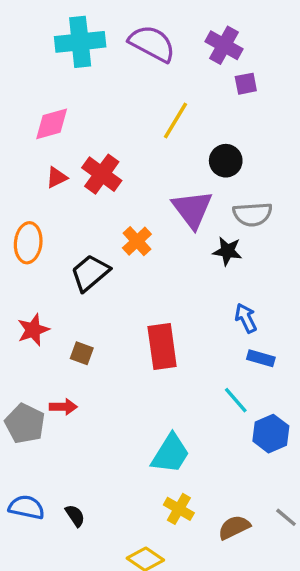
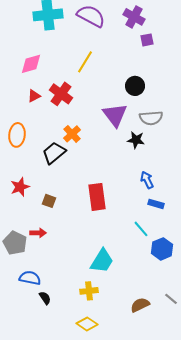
yellow line: (175, 121) -> (85, 62), moved
orange cross: (137, 241) -> (72, 134), moved
blue semicircle: (27, 507) -> (30, 278), moved
yellow cross: (179, 509) -> (89, 291), moved, turned -36

